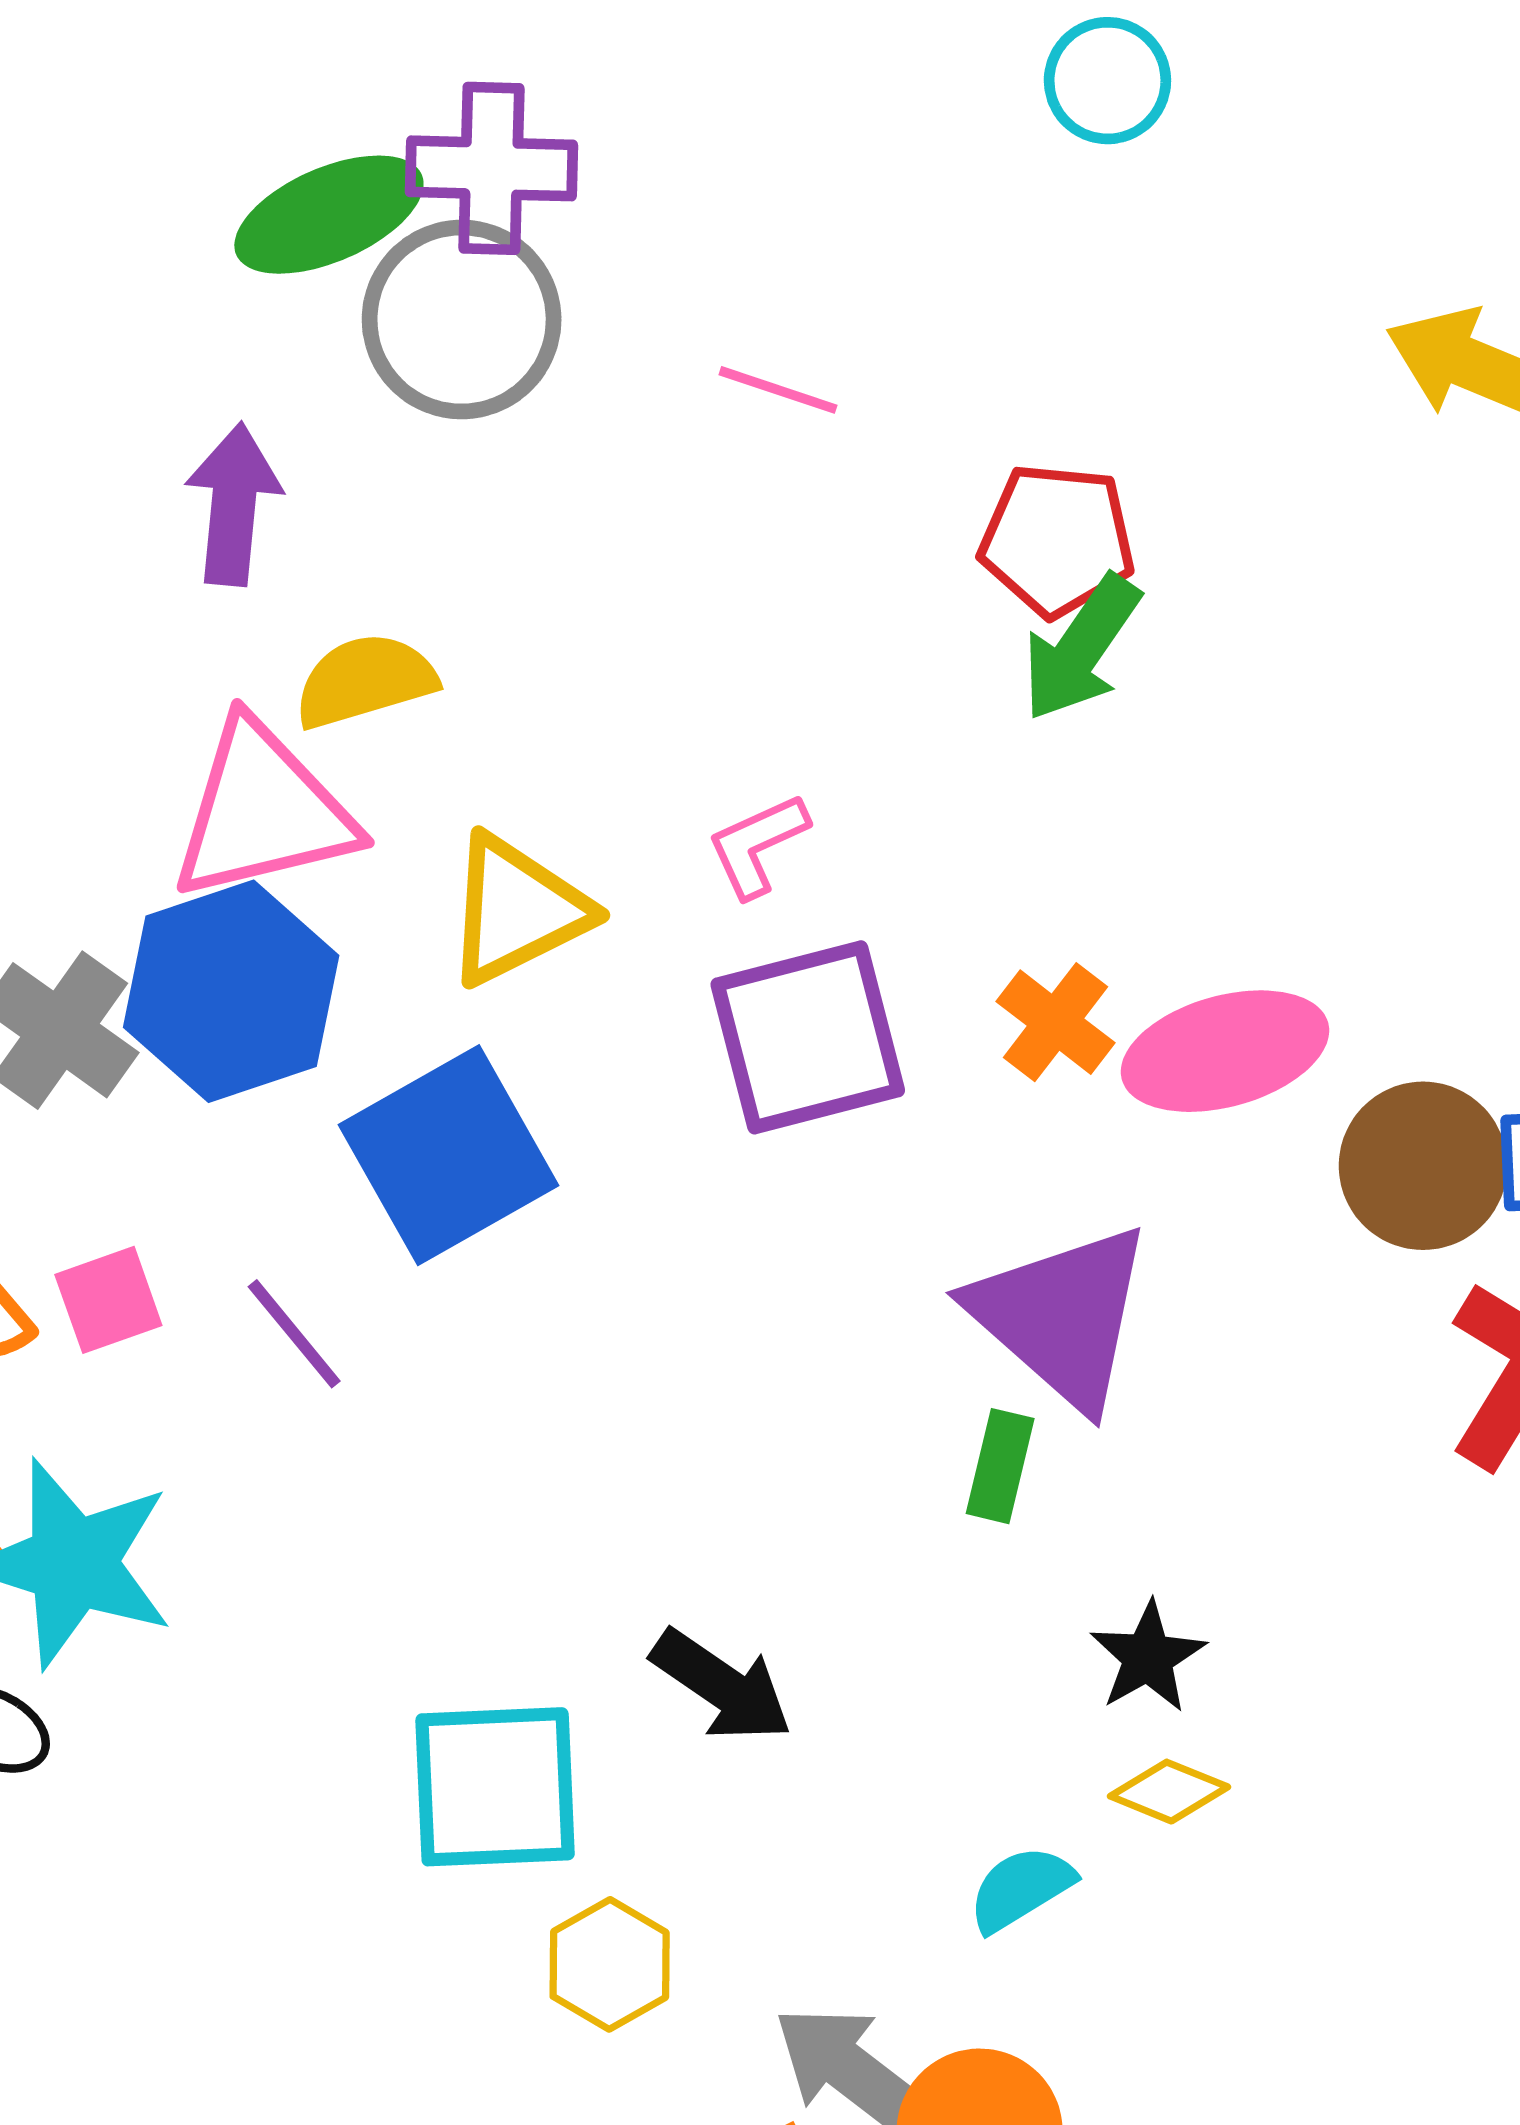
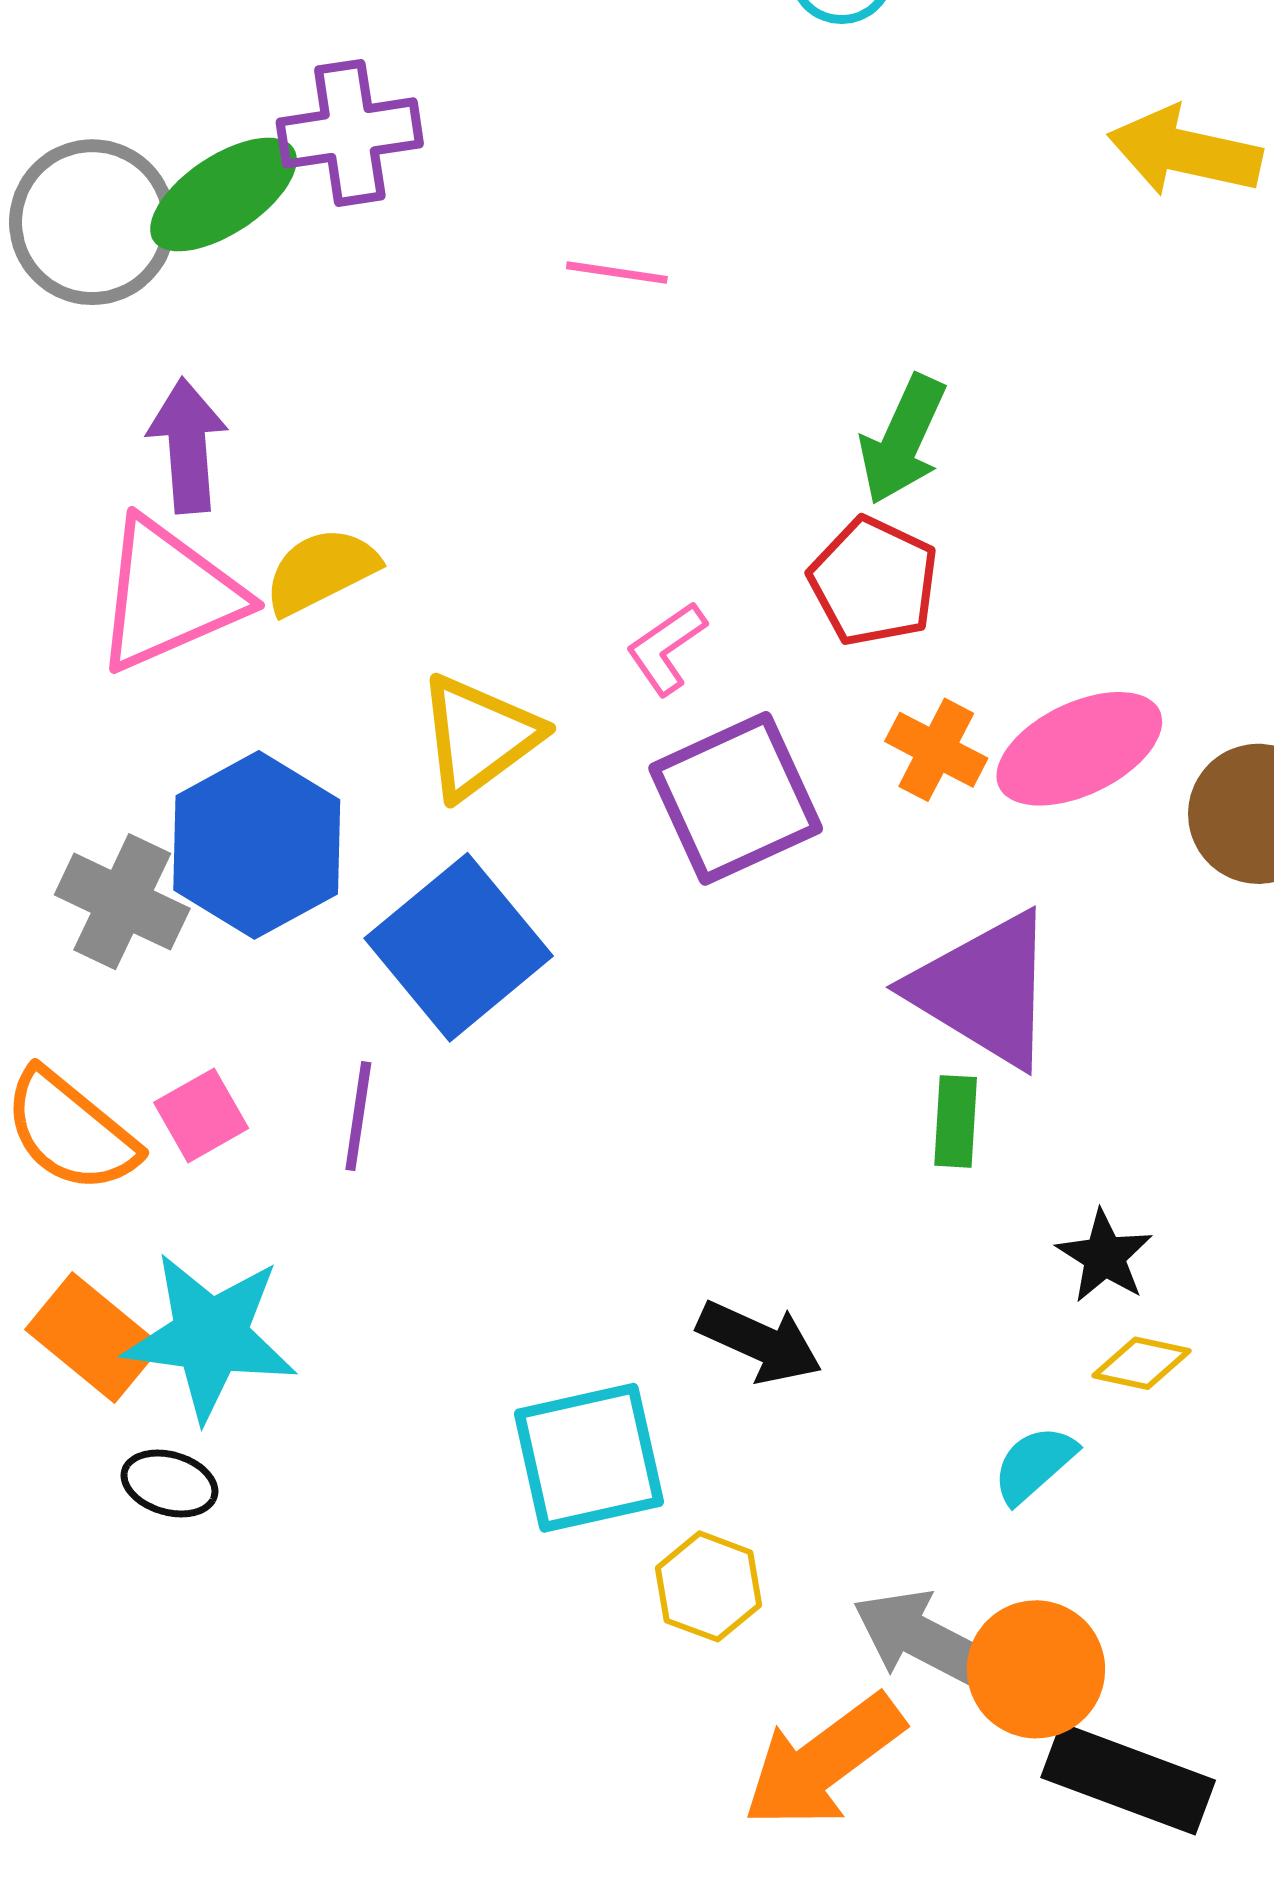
gray circle: (462, 320) -> (92, 222), moved
red pentagon: (1057, 540) -> (874, 581), moved, turned 30
pink triangle: (263, 811) -> (169, 595), moved
purple line: (294, 1334) -> (358, 1116), turned 58

